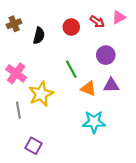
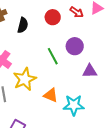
purple circle: (106, 55) -> (75, 46), moved
orange triangle: (89, 89) -> (51, 95), moved

